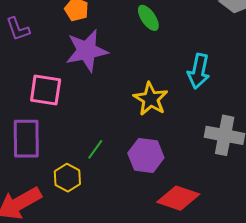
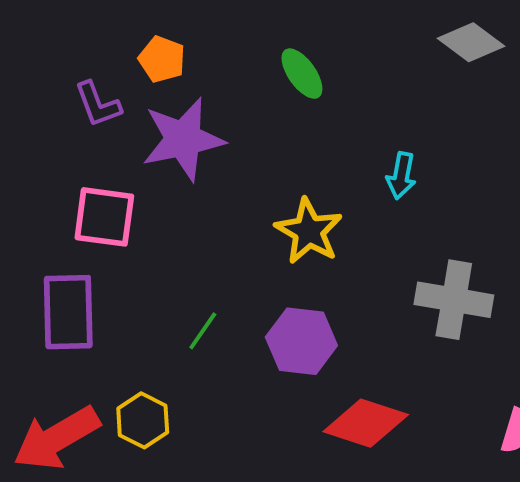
purple L-shape: (18, 29) -> (98, 104), moved
cyan arrow: (199, 71) -> (401, 176), size x0.7
yellow hexagon: (67, 178) -> (143, 420), moved

